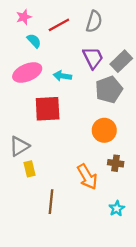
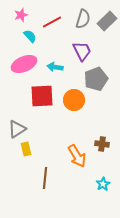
gray rectangle: (121, 61) -> (107, 21), moved
orange circle: (104, 130) -> (74, 100), moved

